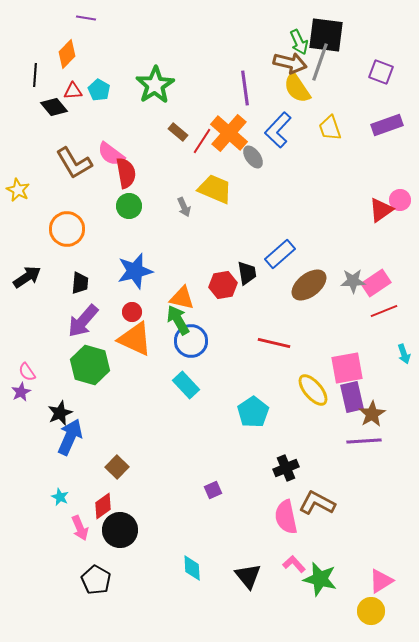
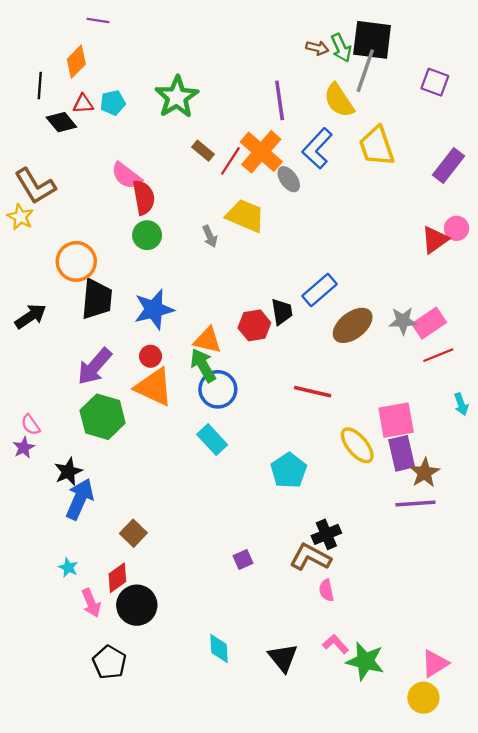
brown arrow: (290, 63) -> (317, 48), moved, size x0.6
cyan pentagon: (99, 90) -> (113, 103), turned 30
purple rectangle: (387, 125) -> (449, 166), moved, turned -32
yellow trapezoid: (330, 128) -> (377, 146), size x1.4
brown L-shape: (74, 163) -> (35, 186), moved
black trapezoid: (80, 283) -> (97, 299), moved, size x1.6
brown L-shape: (317, 503) -> (310, 557), moved
pink semicircle: (286, 517) -> (326, 590), size x0.6

